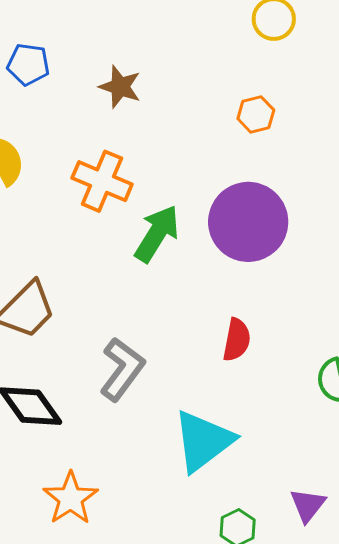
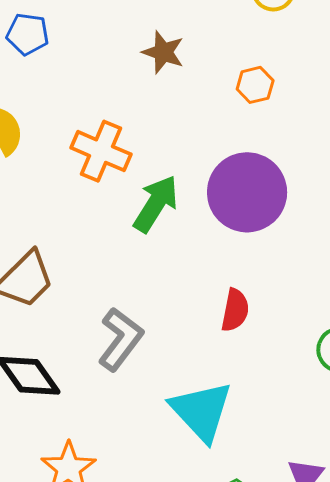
brown star: (120, 87) -> (163, 52), moved
cyan triangle: (203, 441) -> (201, 411), turned -36

